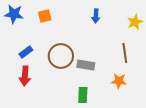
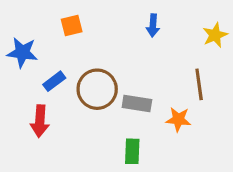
blue star: (14, 14) -> (22, 53), moved
blue rectangle: (26, 52) -> (54, 81), moved
orange star: (119, 81) -> (178, 119), moved

